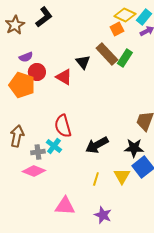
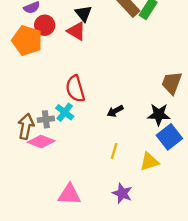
black triangle: (83, 62) -> (83, 13), moved
brown arrow: (17, 136) -> (26, 126), moved
black arrow: (97, 145) -> (115, 111), size x0.6
yellow triangle: (122, 176) -> (149, 162), moved, turned 42
pink triangle: (65, 206) -> (69, 195), moved

